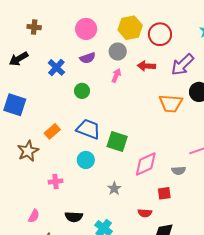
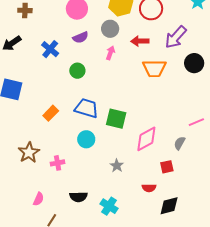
orange trapezoid: (171, 103) -> (154, 68), moved
brown star: (28, 151) -> (29, 152), moved
gray semicircle: (179, 171) -> (180, 143), turned 128

